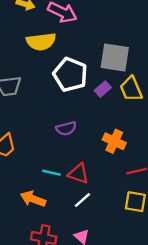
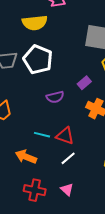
white pentagon: (70, 75) -> (38, 59), moved
purple rectangle: (103, 89) -> (84, 83), moved

